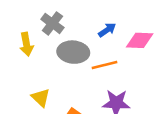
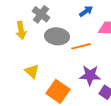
blue arrow: (107, 30) -> (86, 11), moved

